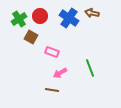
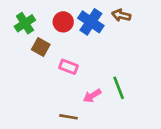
red circle: (40, 16) -> (63, 22), moved
pink arrow: (60, 73) -> (92, 96), moved

